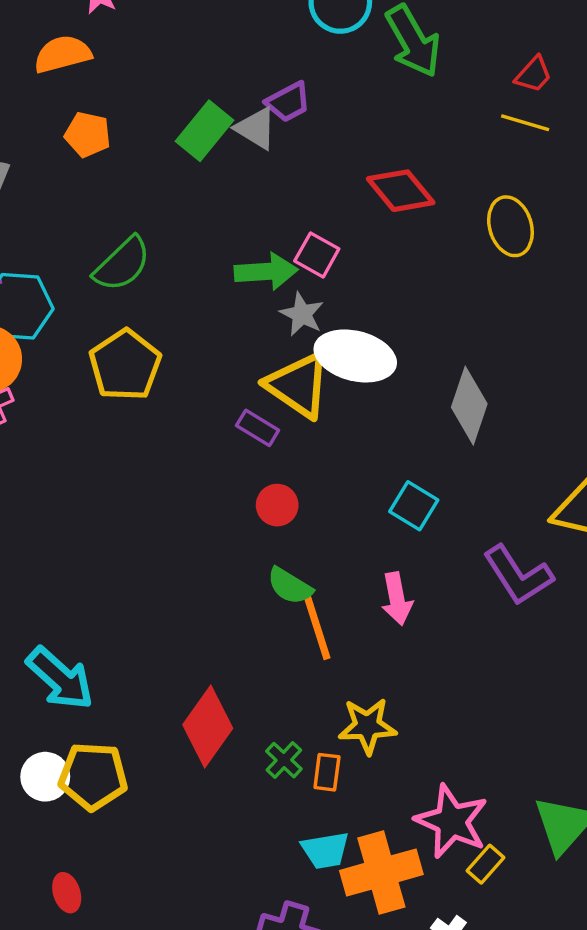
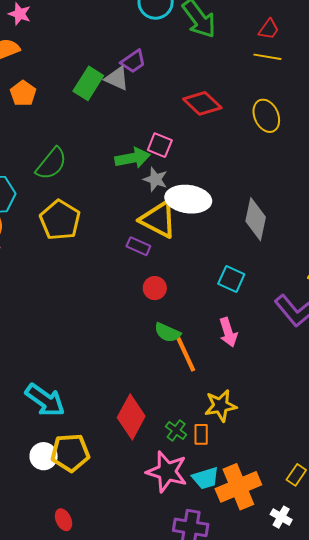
orange pentagon: (88, 135) -> (23, 93), turned 30
pink star: (452, 821) -> (167, 472), moved

